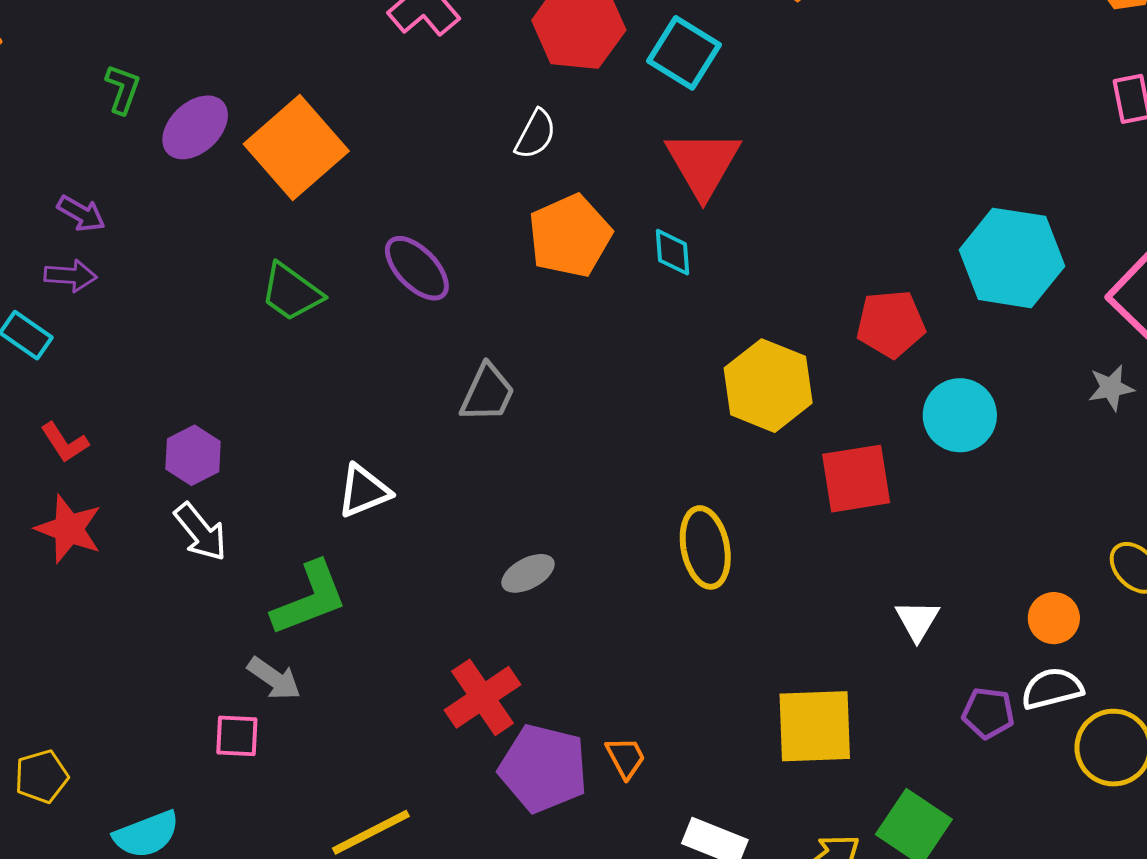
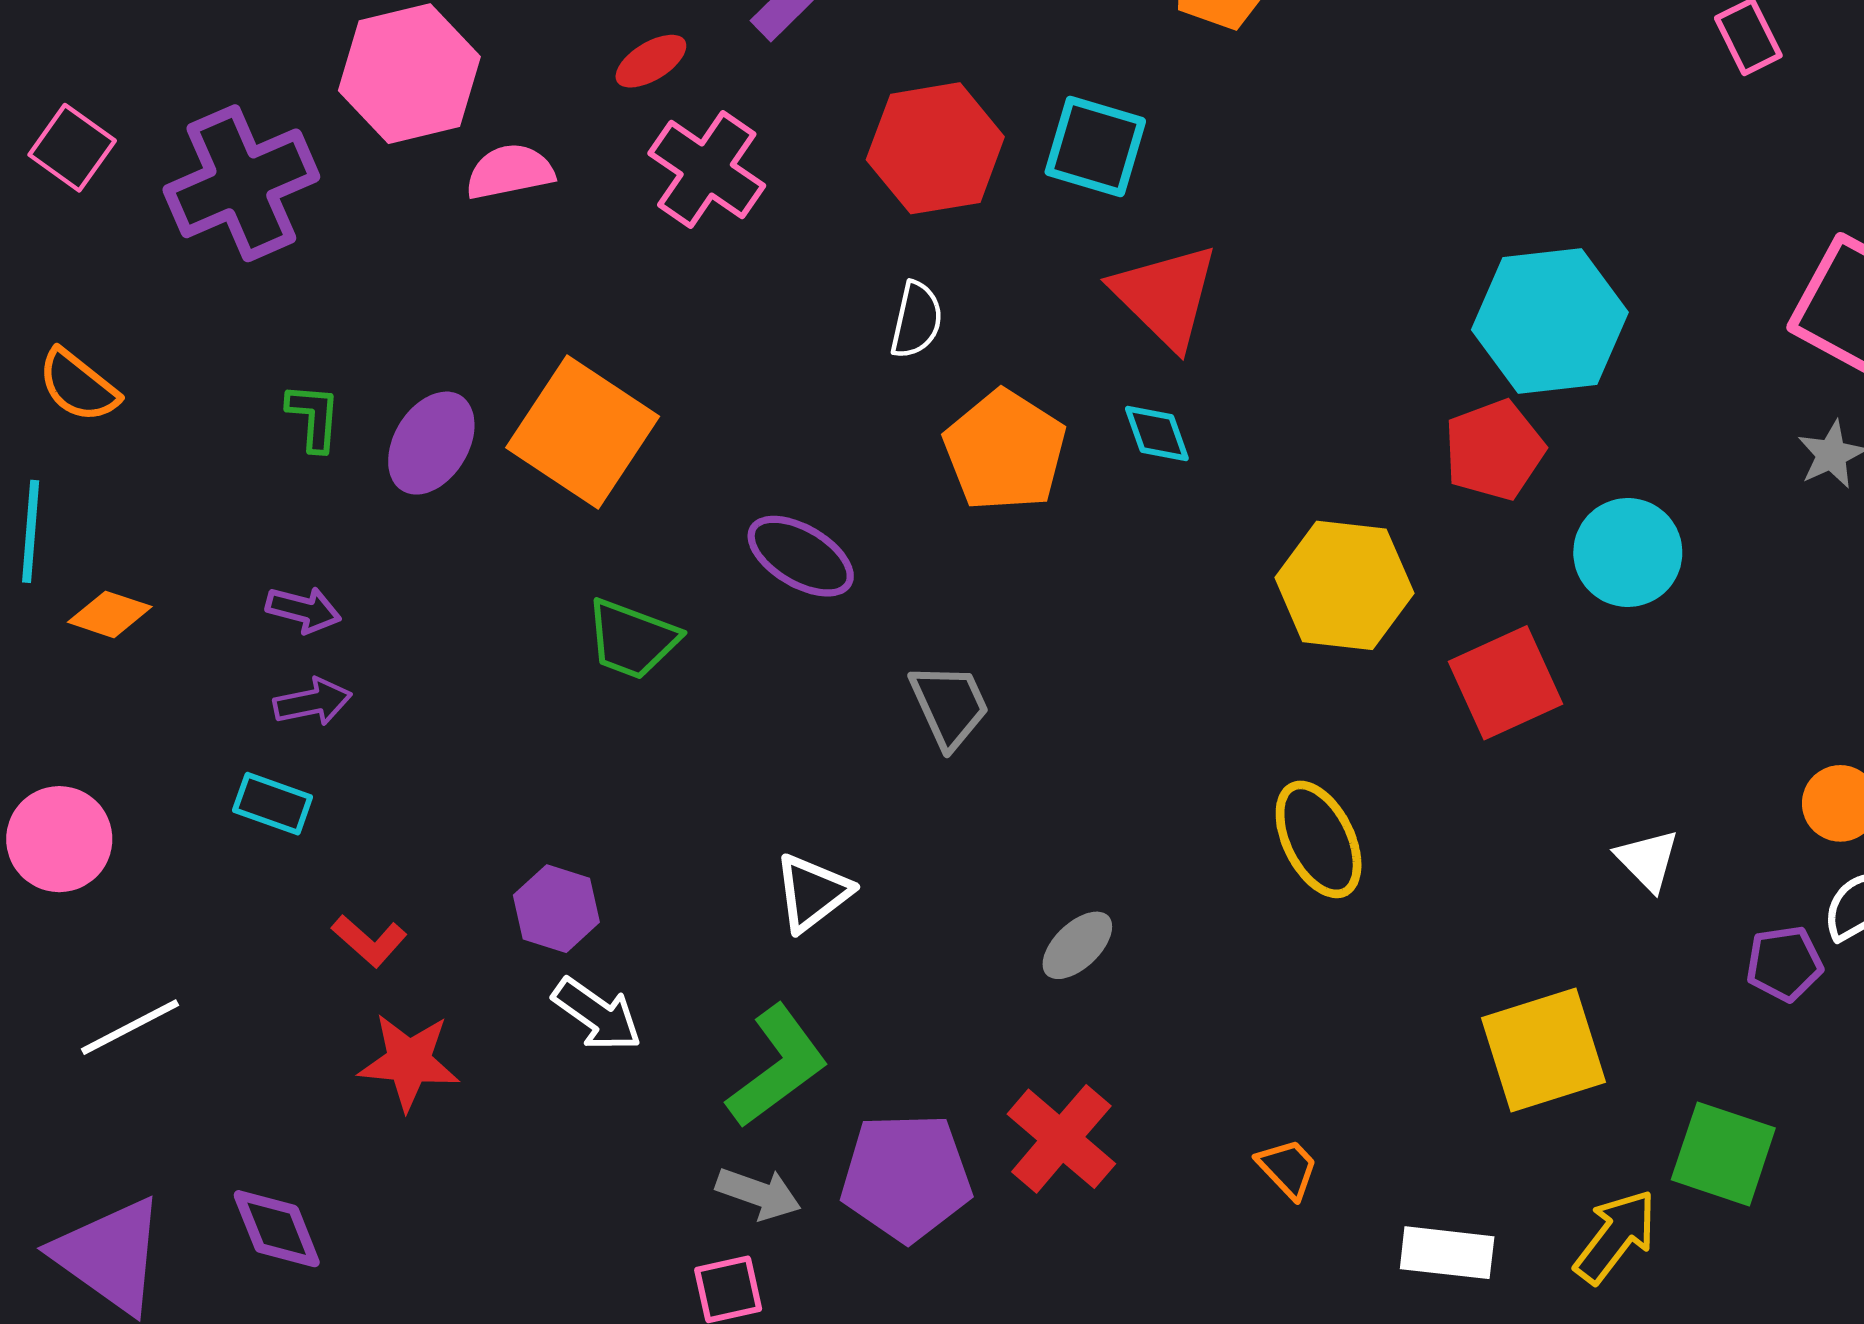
cyan hexagon: (1012, 258) -> (1550, 321), moved
gray trapezoid: (487, 393) -> (949, 706), turned -34
purple pentagon: (543, 768) -> (906, 1177), moved

